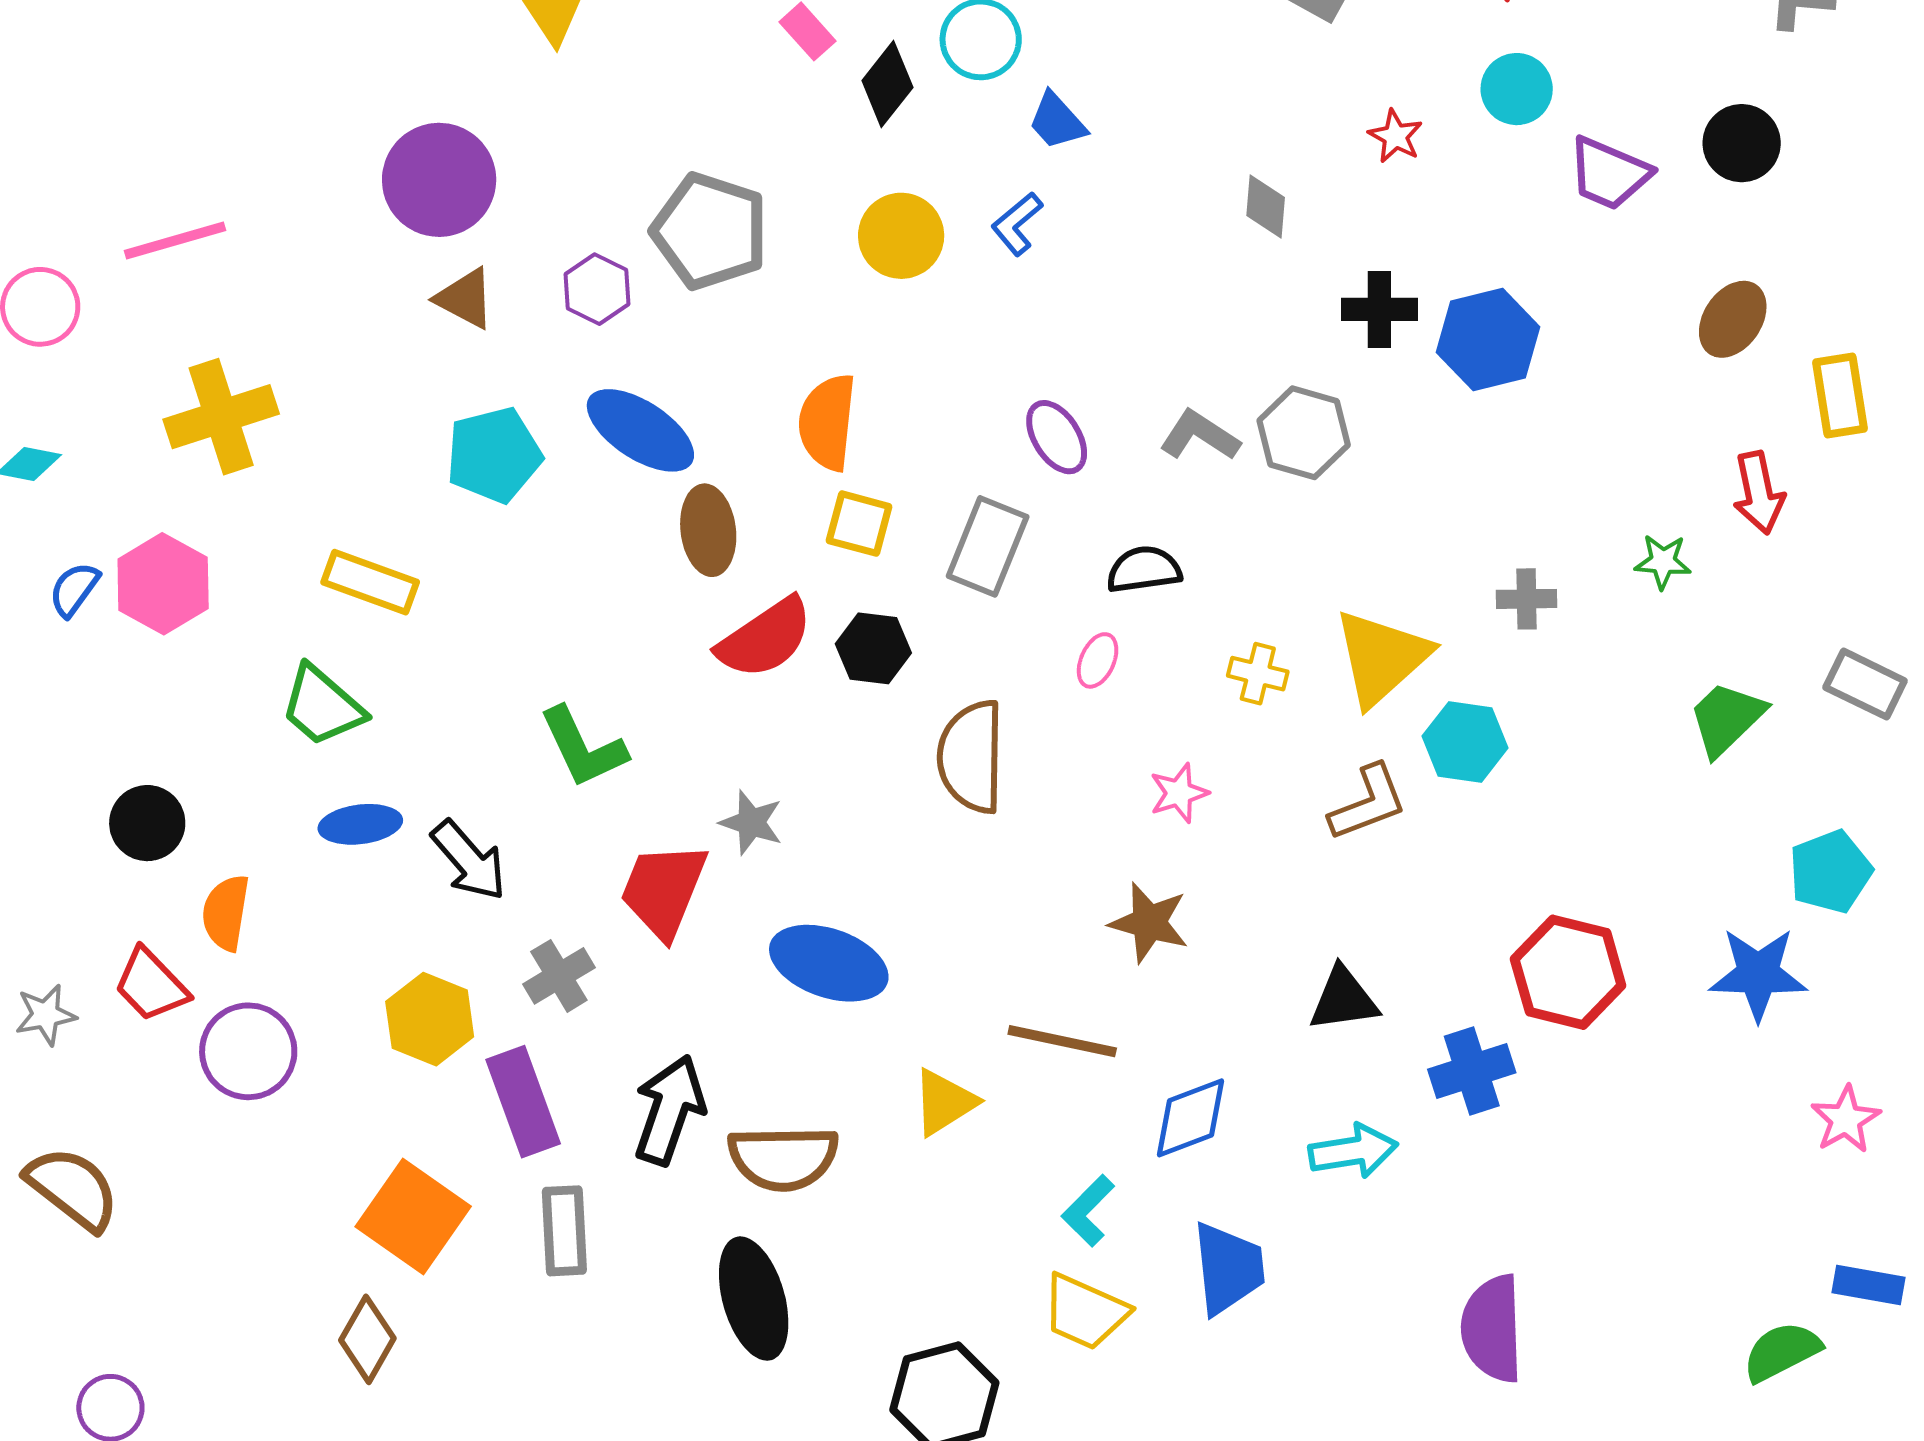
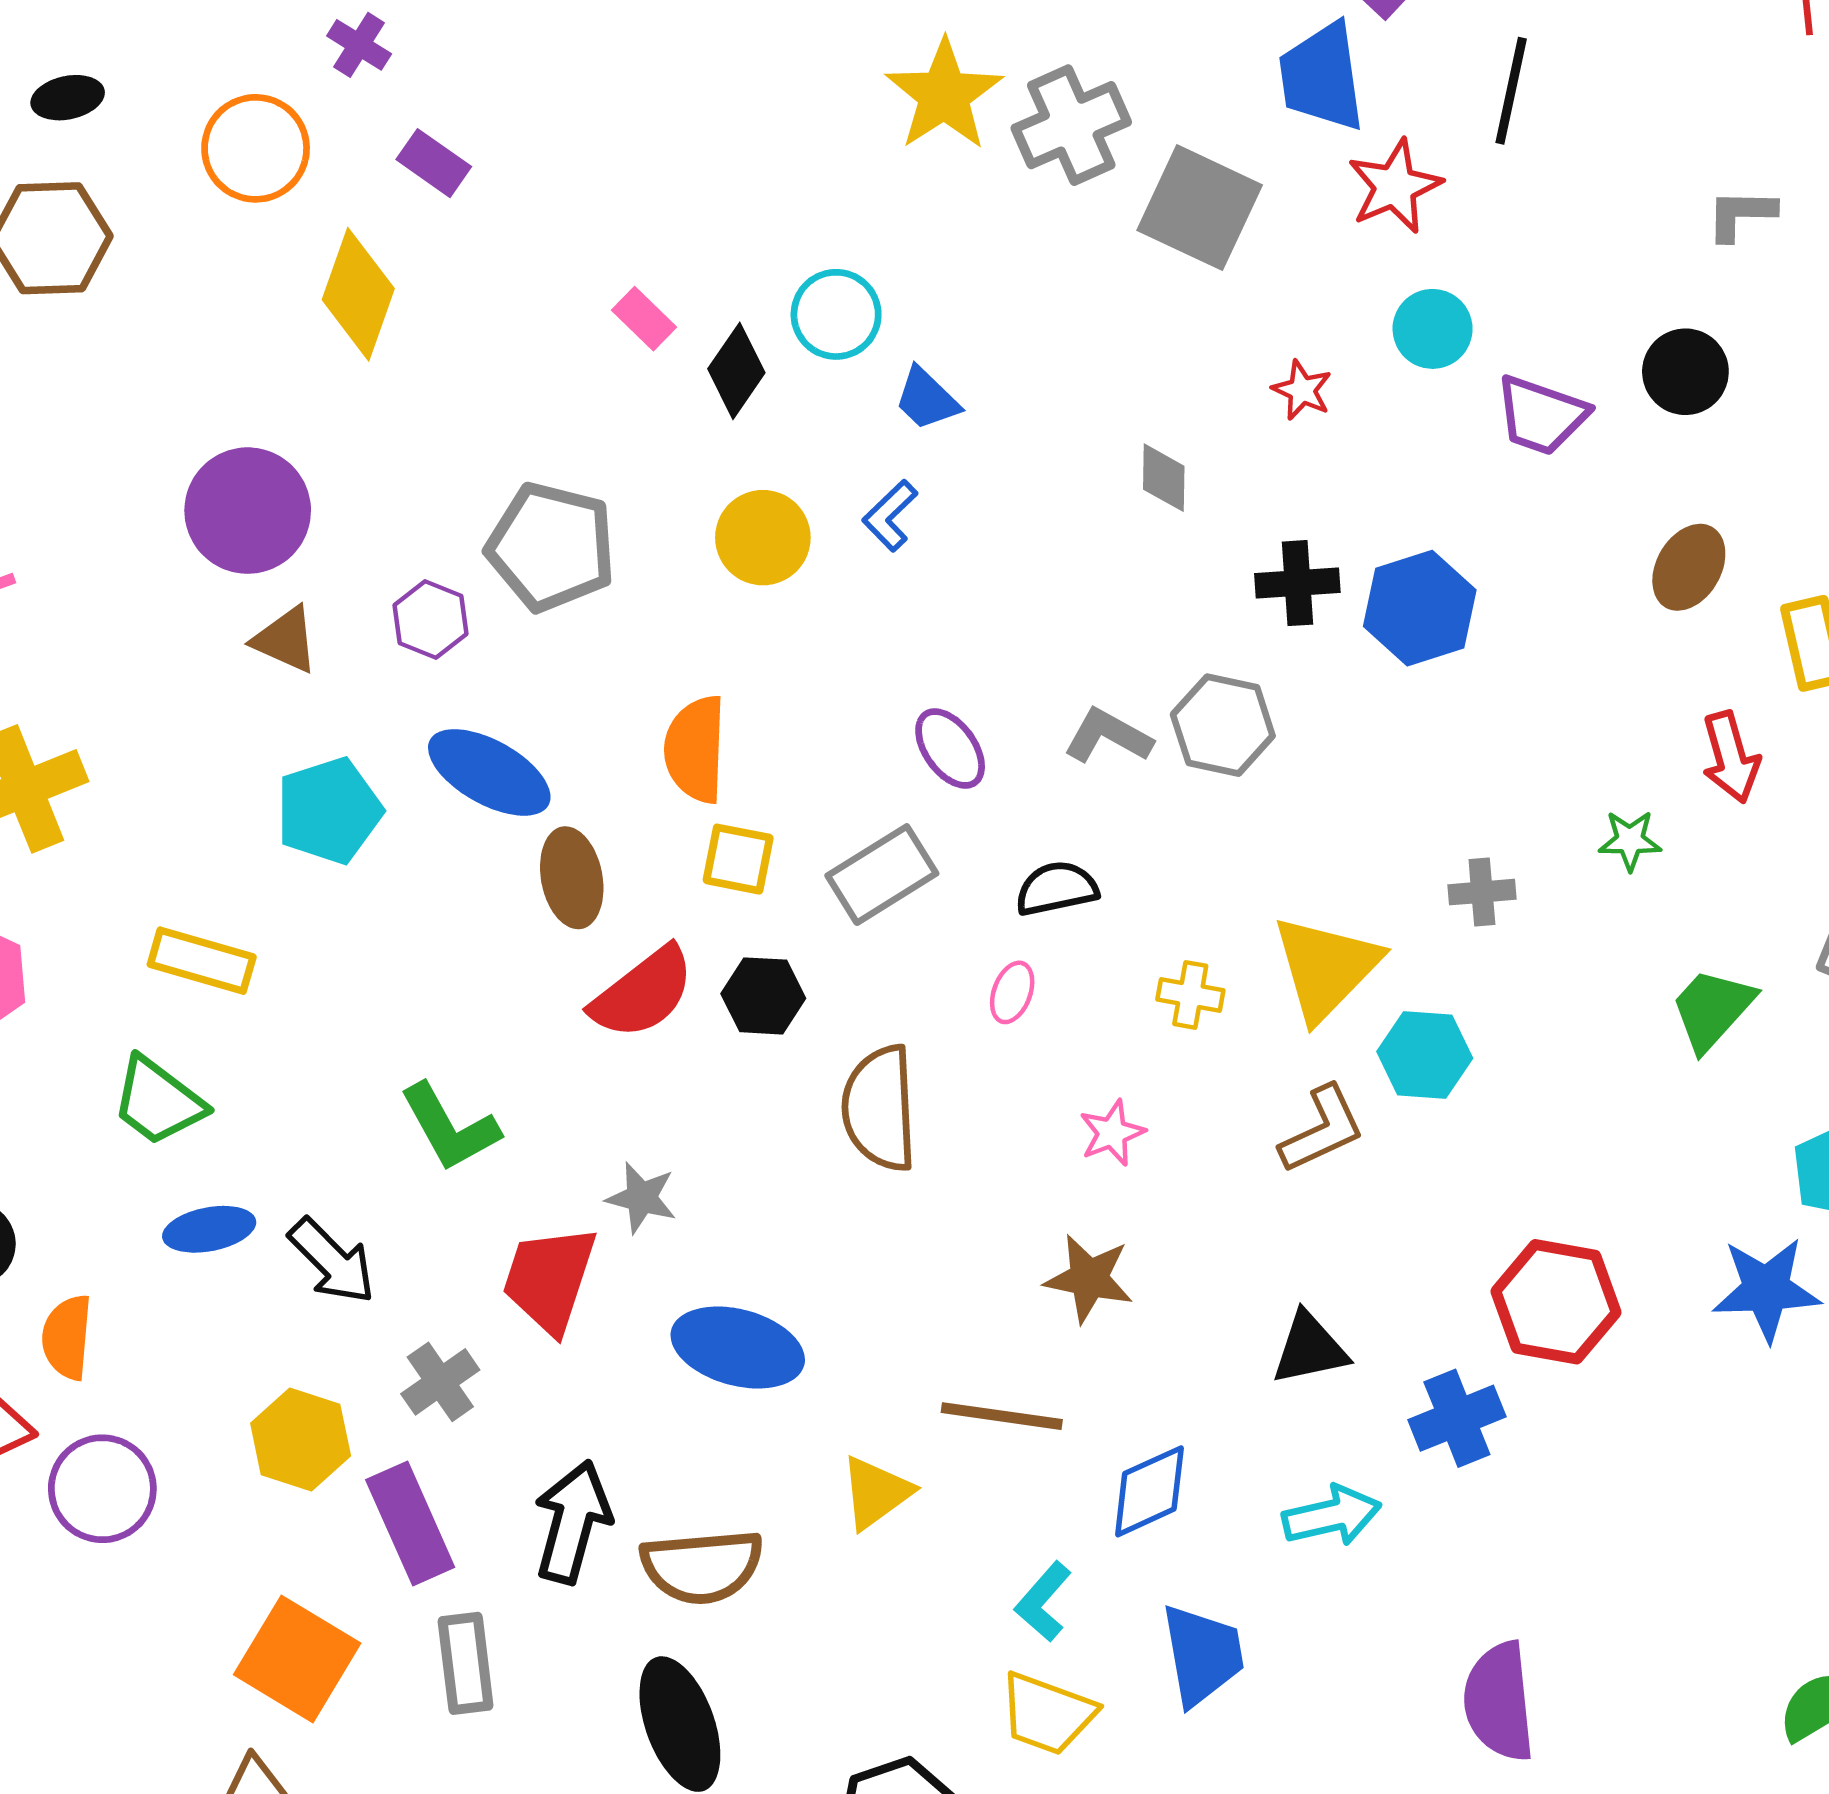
gray rectangle: (988, 546) -> (882, 875), turned 40

